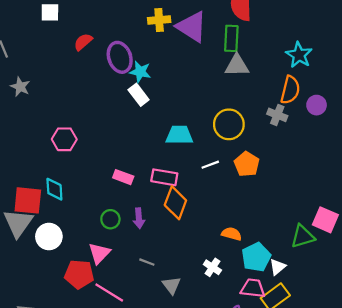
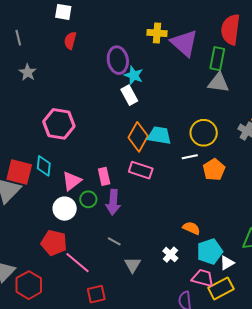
red semicircle: (83, 42) -> (70, 40), moved, turned -42
pink hexagon: (64, 139) -> (59, 124), size x1.4
white line: (210, 165) -> (190, 157), moved
pink rectangle: (123, 177) -> (104, 176), moved, turned 48
orange diamond: (175, 203) -> (138, 137), moved
purple arrow: (139, 218) -> (113, 202), size x1.4
white circle: (49, 237) -> (65, 209), moved
pink triangle: (99, 253) -> (72, 181), moved

